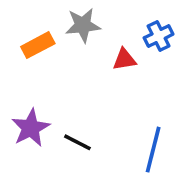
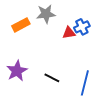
blue cross: (159, 36) -> (82, 27), moved
black line: (77, 142) -> (52, 78), moved

